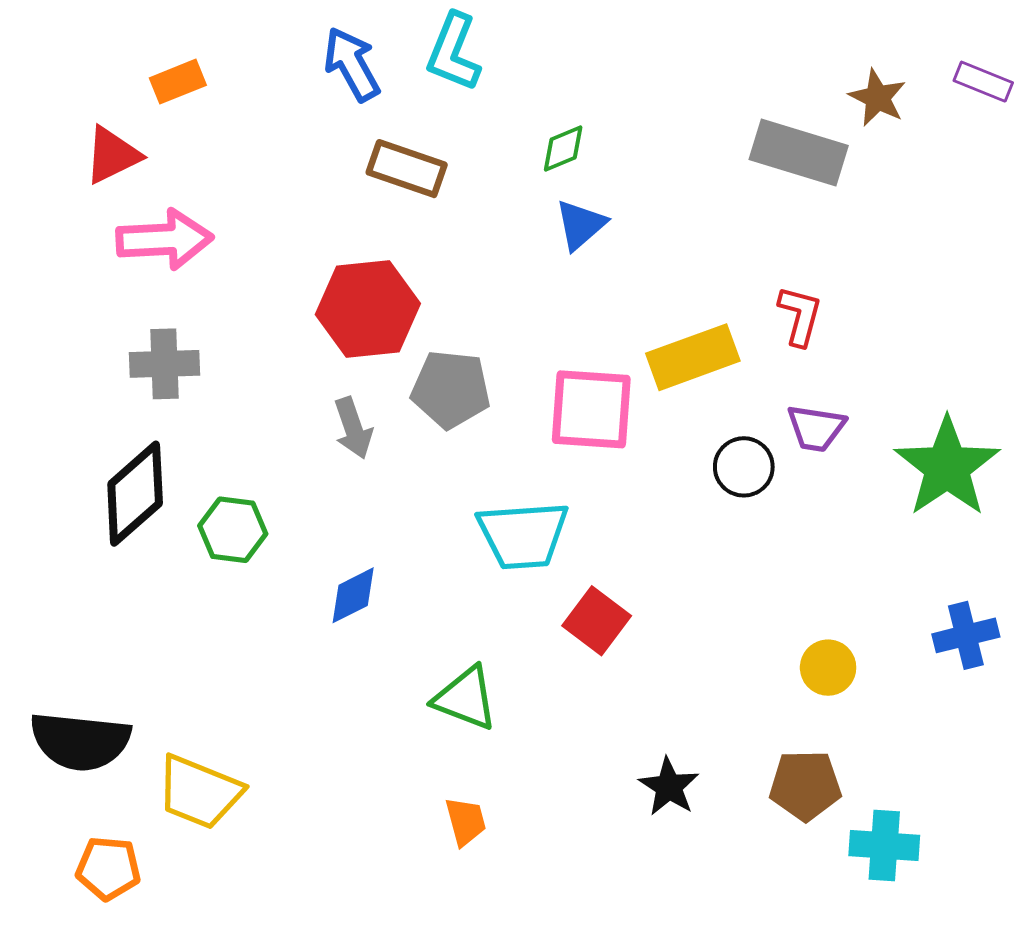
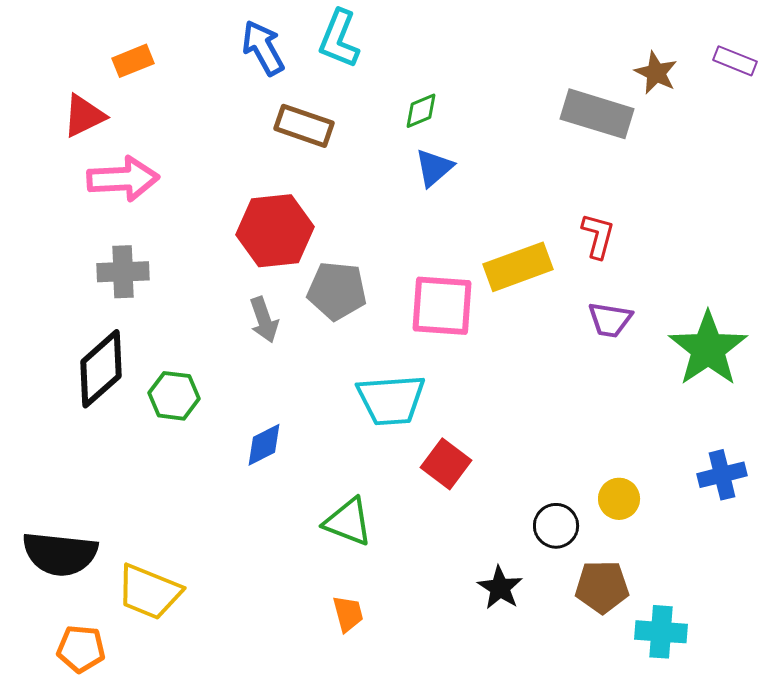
black circle: (744, 467) -> (556, 526), moved

